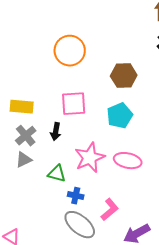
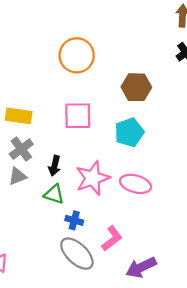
black arrow: (56, 132) -> (55, 166), moved

